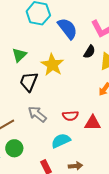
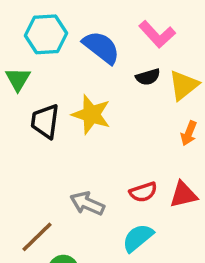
black semicircle: (89, 52) -> (148, 77), turned 56
green triangle: (19, 55) -> (18, 79), moved
black trapezoid: (29, 82) -> (45, 121), moved

